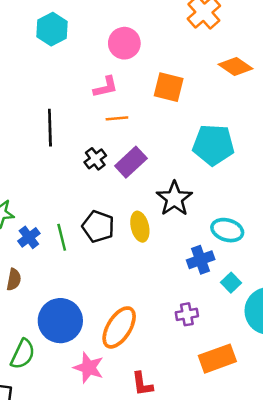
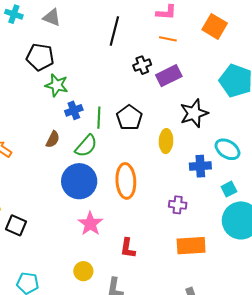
yellow ellipse: (140, 227) -> (166, 141), moved
cyan square: (231, 283) -> (229, 189), moved
orange ellipse: (119, 327) -> (126, 181), moved, turned -52
green semicircle: (23, 354) -> (86, 146), moved

